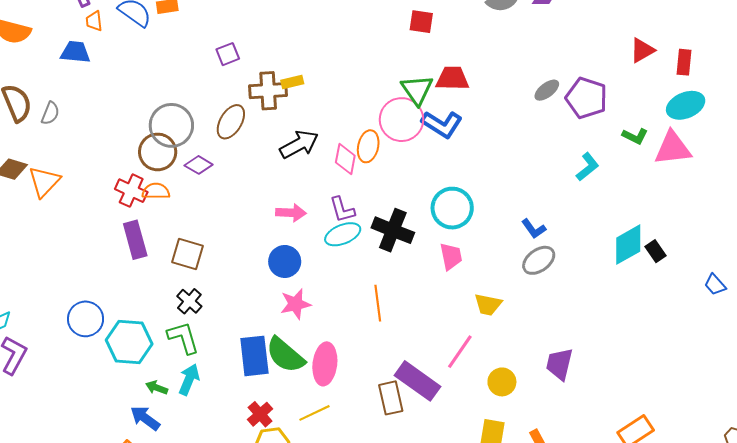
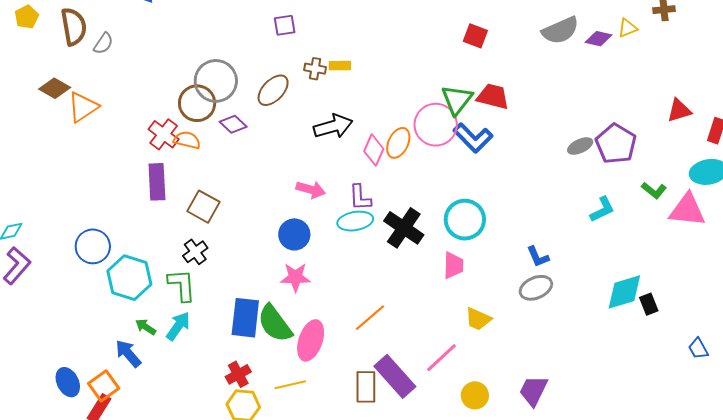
gray ellipse: (547, 90) -> (580, 146), moved
brown cross: (268, 91) -> (315, 69), size x0.6
orange line: (378, 303) -> (370, 318), moved, turned 44

